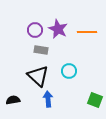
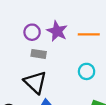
cyan circle: (69, 71) -> (87, 71), moved

